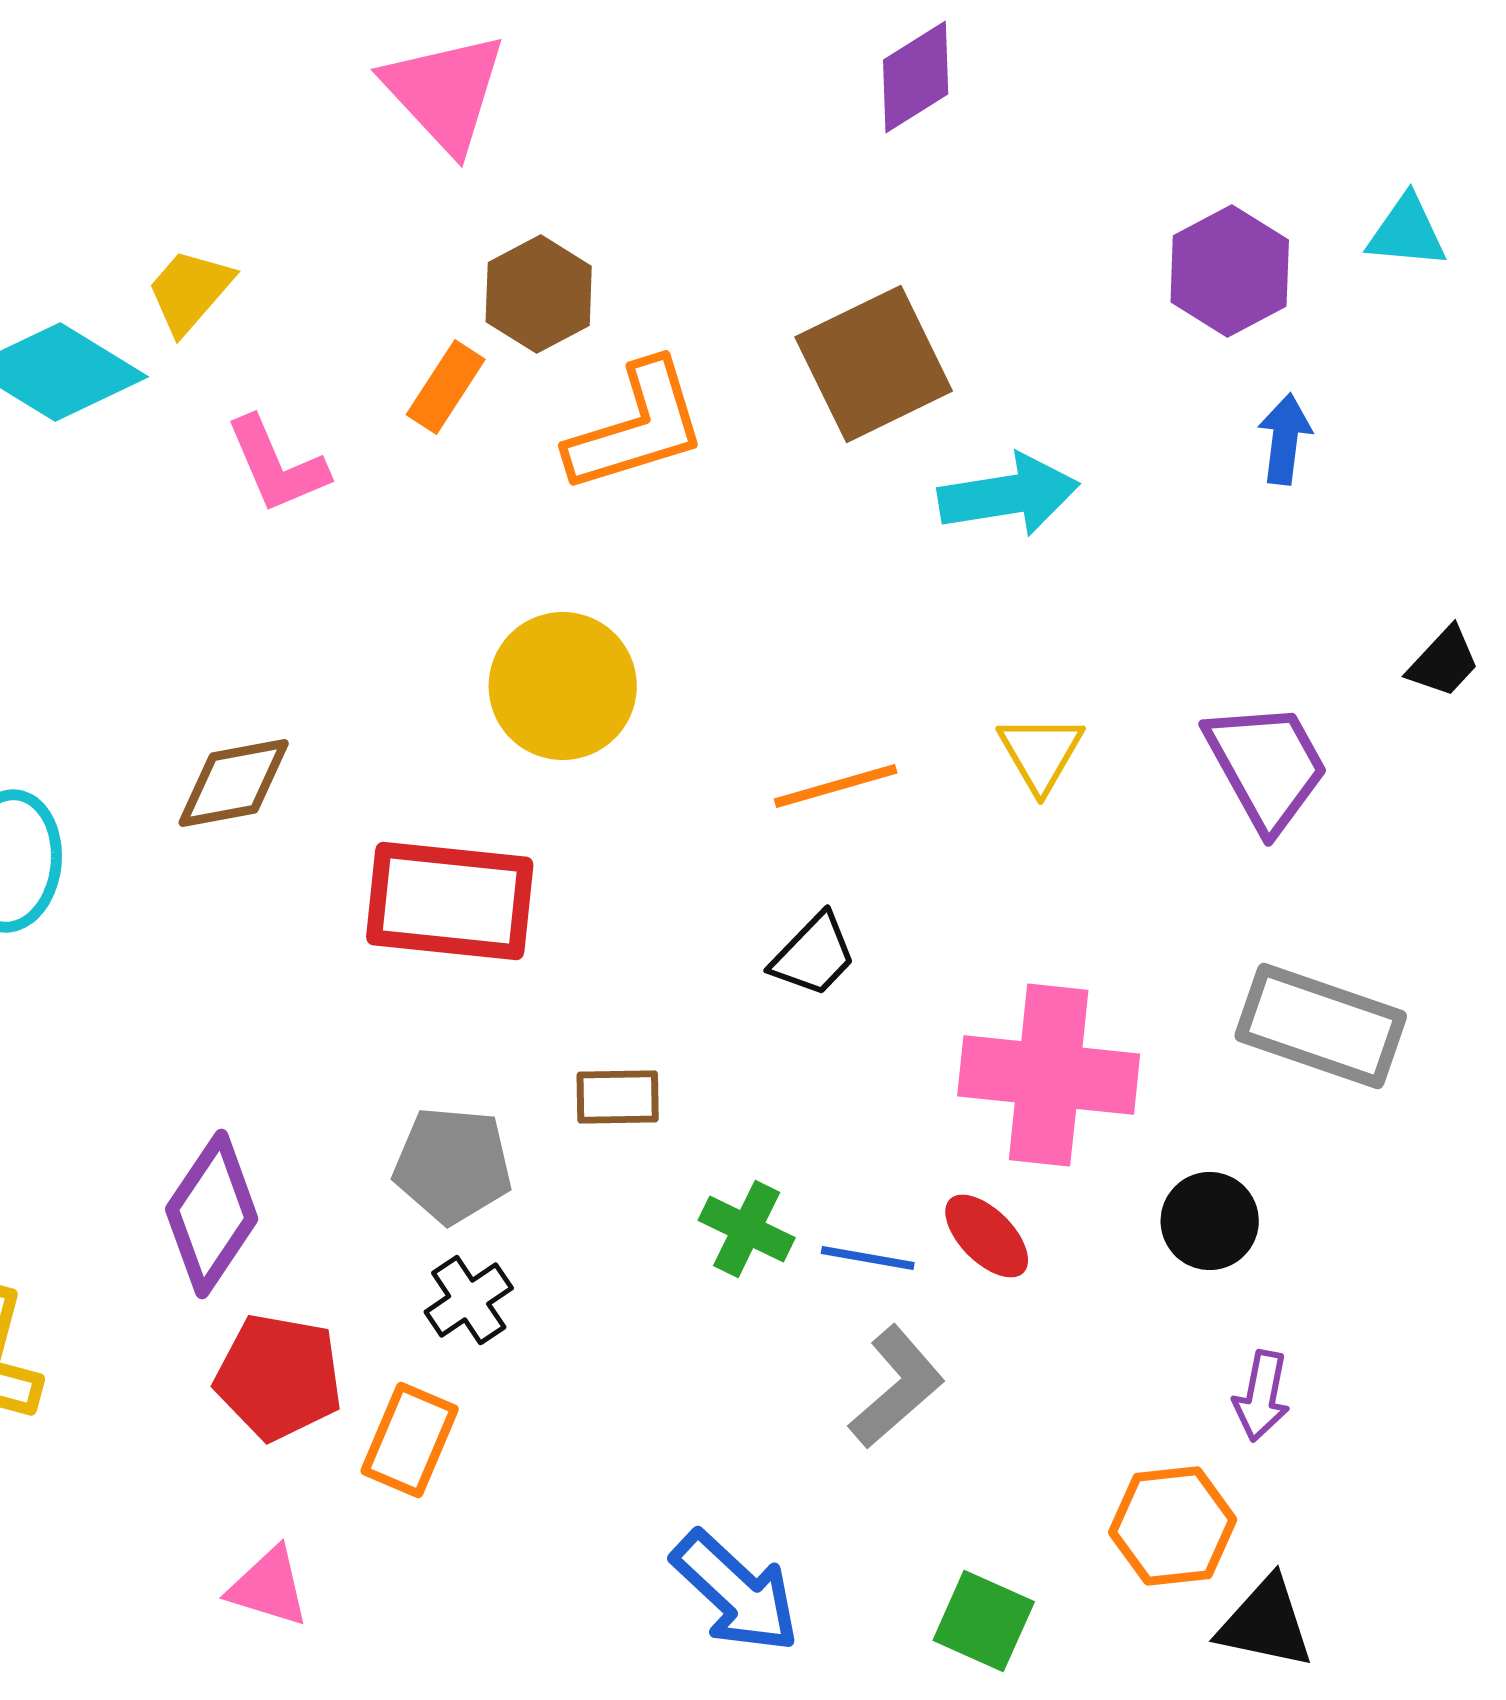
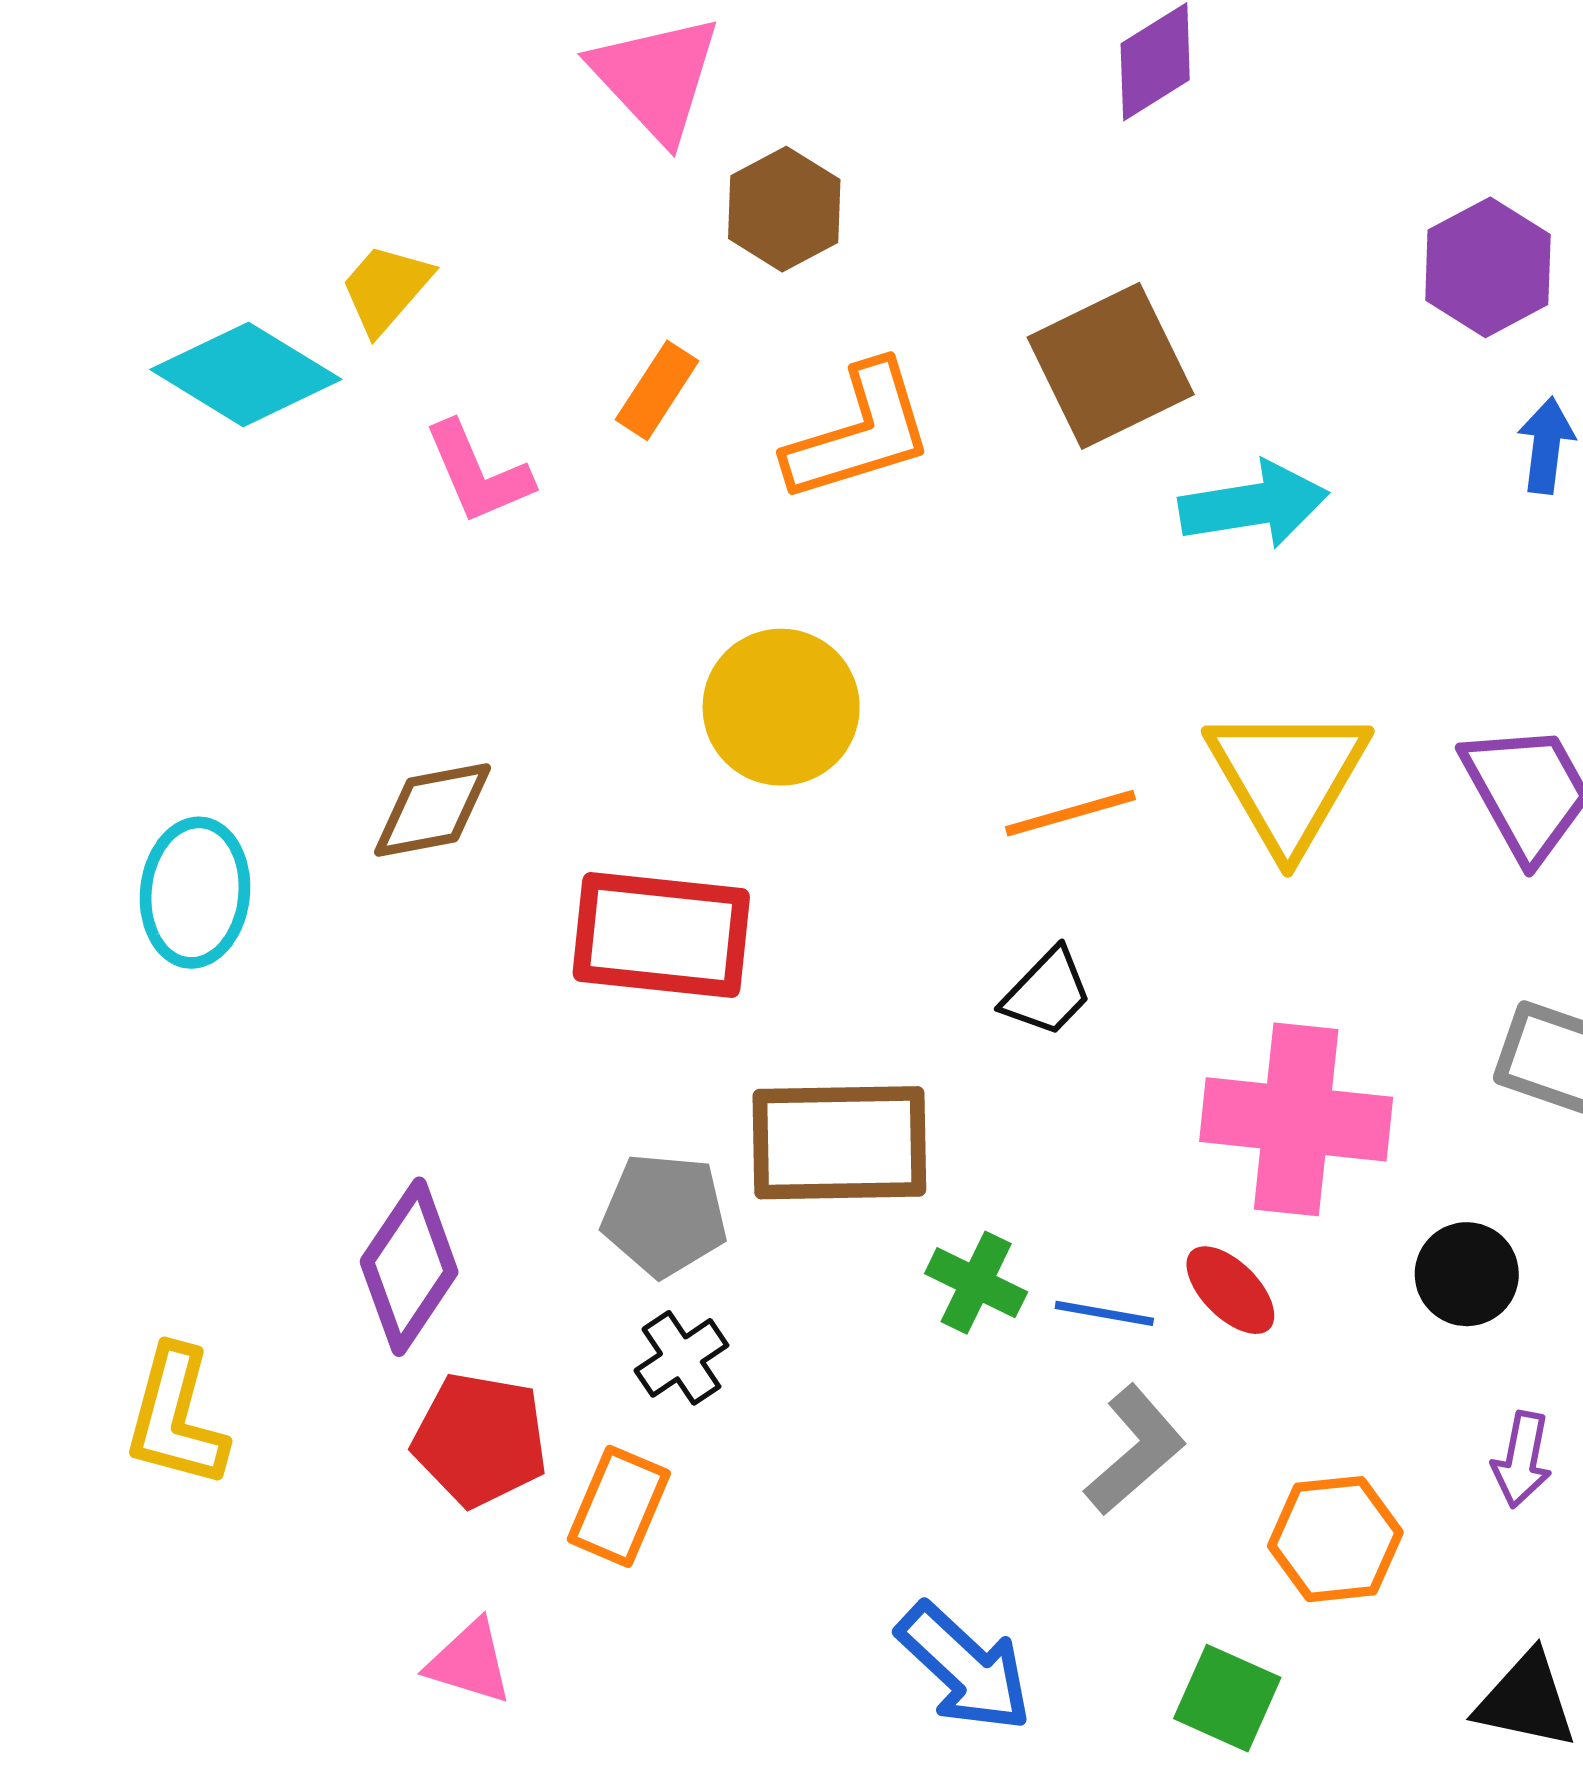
brown hexagon: (539, 294) -> (784, 209), moved
yellow triangle: (1041, 753) -> (1288, 778), size x1.8
brown rectangle: (618, 1097) -> (839, 1143), size x2.0
orange hexagon: (1173, 1526) -> (1335, 1539), moved

